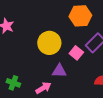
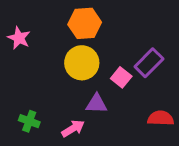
orange hexagon: (80, 16) -> (85, 23), moved

